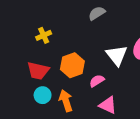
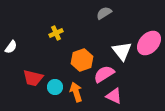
red trapezoid: (38, 71) -> (33, 78), moved
pink semicircle: (97, 81) -> (104, 74), size x1.5

